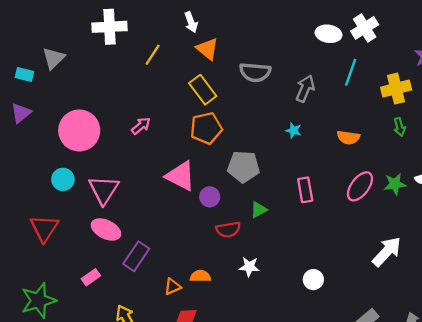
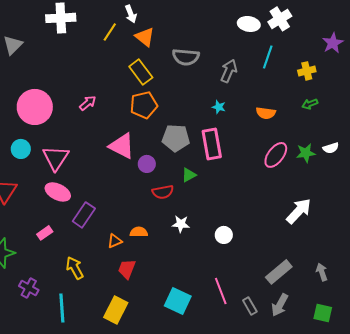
yellow line: (153, 55) -> (110, 32), moved
yellow cross: (396, 89) -> (307, 71), size x0.7
green arrow: (400, 127) -> (310, 104), turned 84
pink rectangle: (305, 190) -> (212, 144), moved, size x1.4
white circle: (313, 280) -> (224, 235), moved

